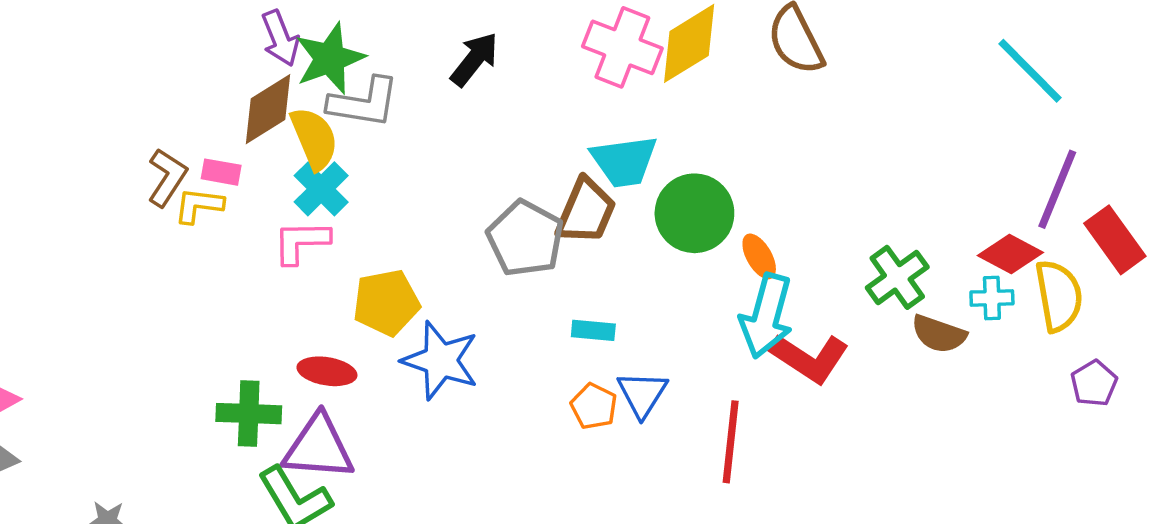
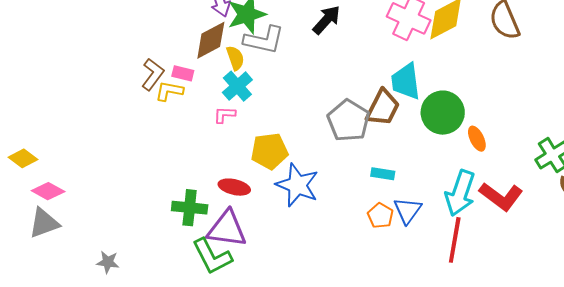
yellow semicircle: (314, 138) -> (235, 58), size x0.7
cyan trapezoid: (624, 161) -> (406, 81), turned 87
pink L-shape: (301, 242) -> (225, 115), size x0.7
cyan arrow: (766, 316) -> (460, 193), moved

